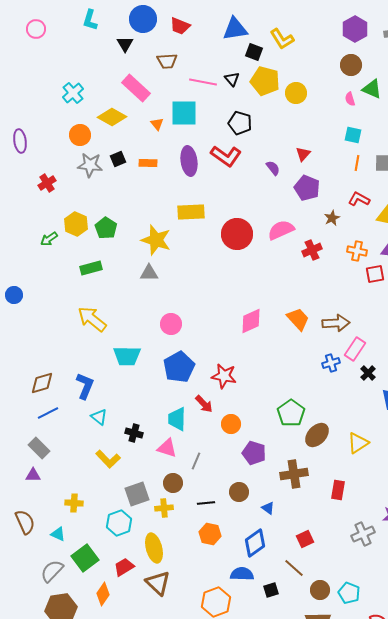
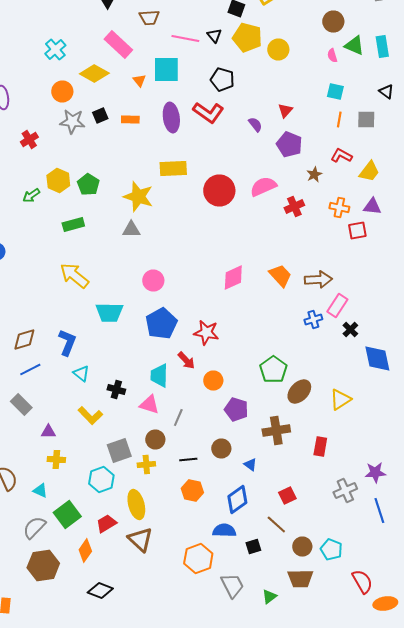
purple triangle: (33, 475) -> (48, 432), moved

